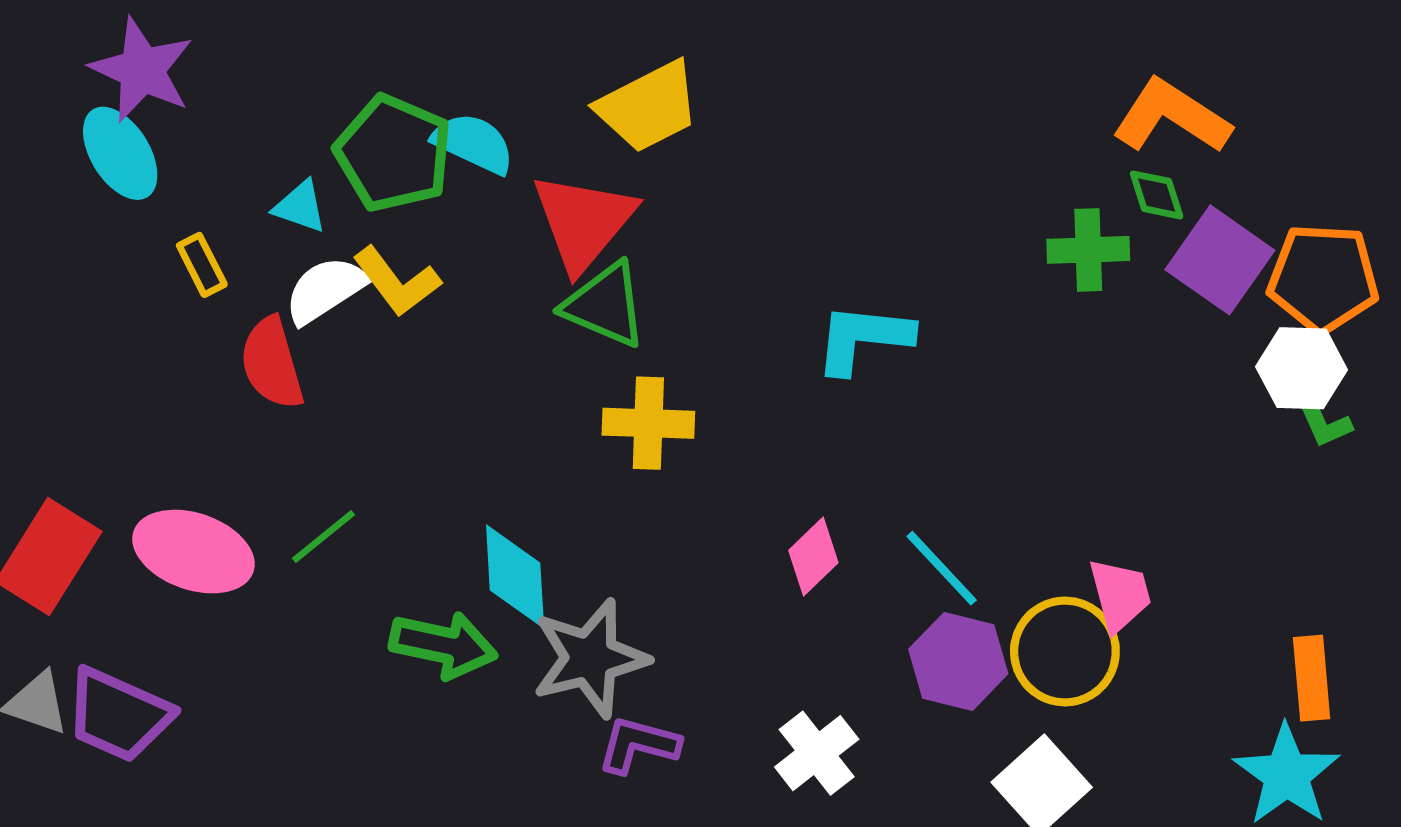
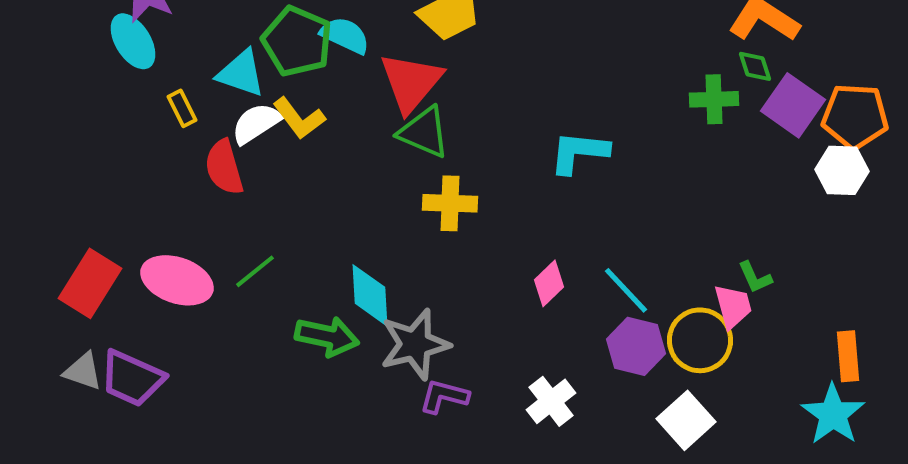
cyan triangle: (300, 207) -> (241, 73), size x1.5
green L-shape: (1323, 422) -> (755, 277), moved

